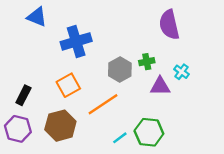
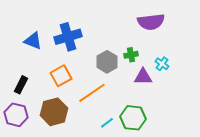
blue triangle: (37, 17) -> (33, 41), moved
purple semicircle: (169, 25) -> (151, 22), turned -84

